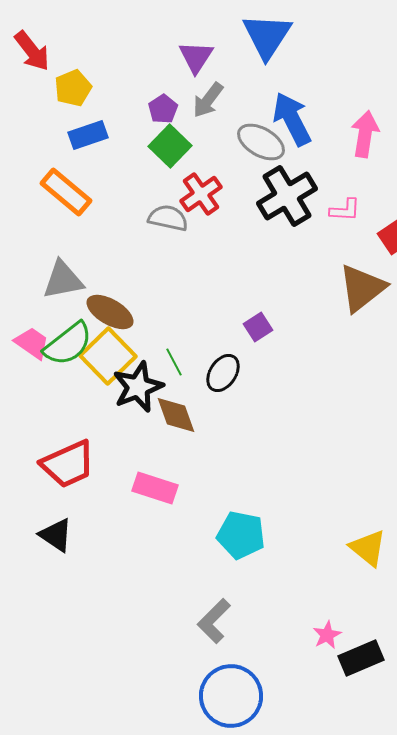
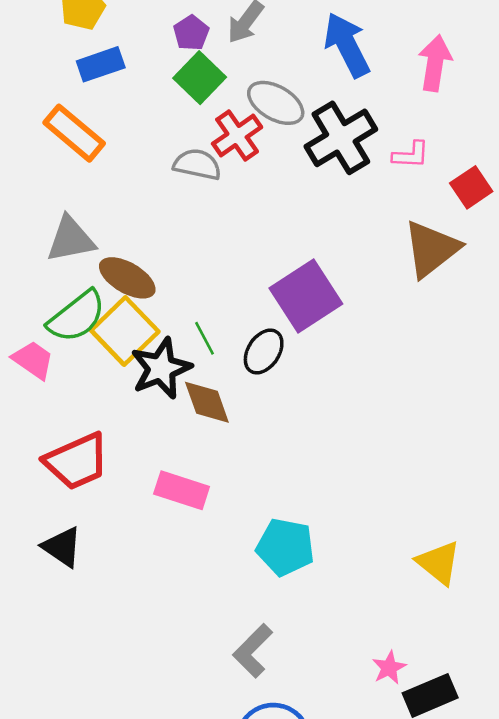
gray ellipse: (261, 142) -> (276, 103), moved
purple square: (258, 327) -> (306, 296), size x2.0
pink trapezoid: (32, 343) -> (33, 360), moved

